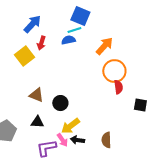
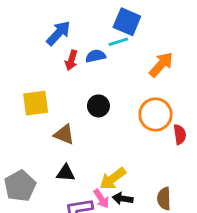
blue semicircle: (68, 40) -> (96, 56), moved
yellow square: (24, 56) -> (36, 103), moved, turned 30
orange circle: (114, 71) -> (155, 114), moved
red semicircle: (118, 87) -> (180, 134), moved
black circle: (60, 103) -> (98, 106), moved

